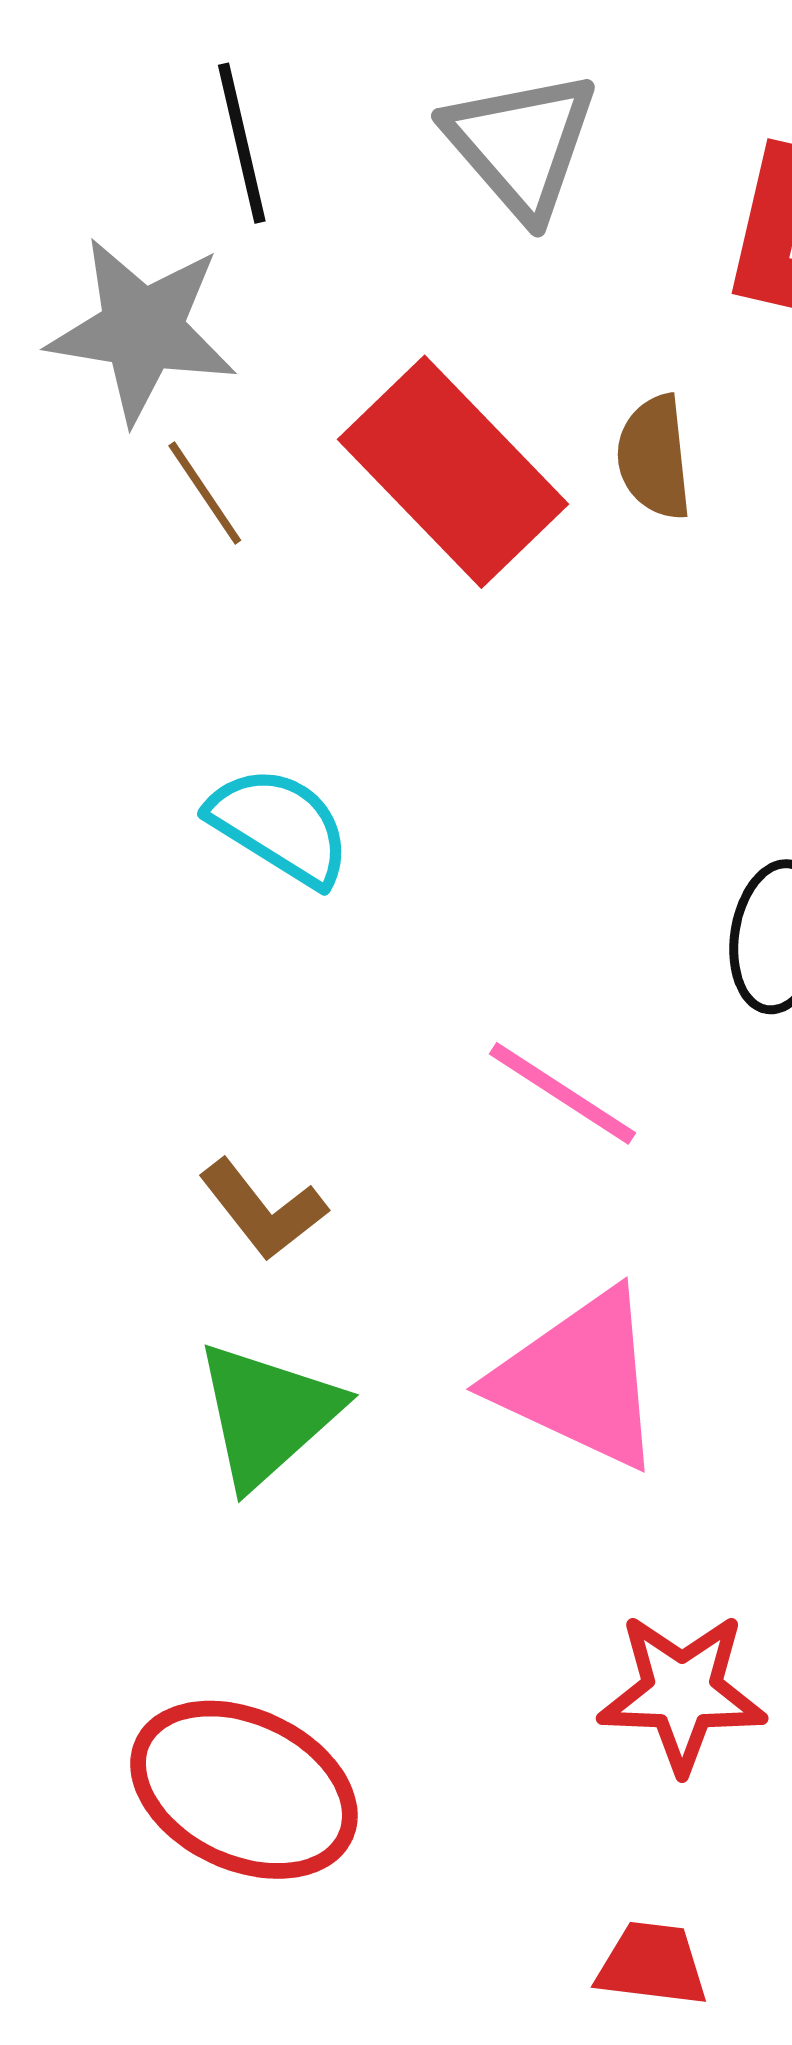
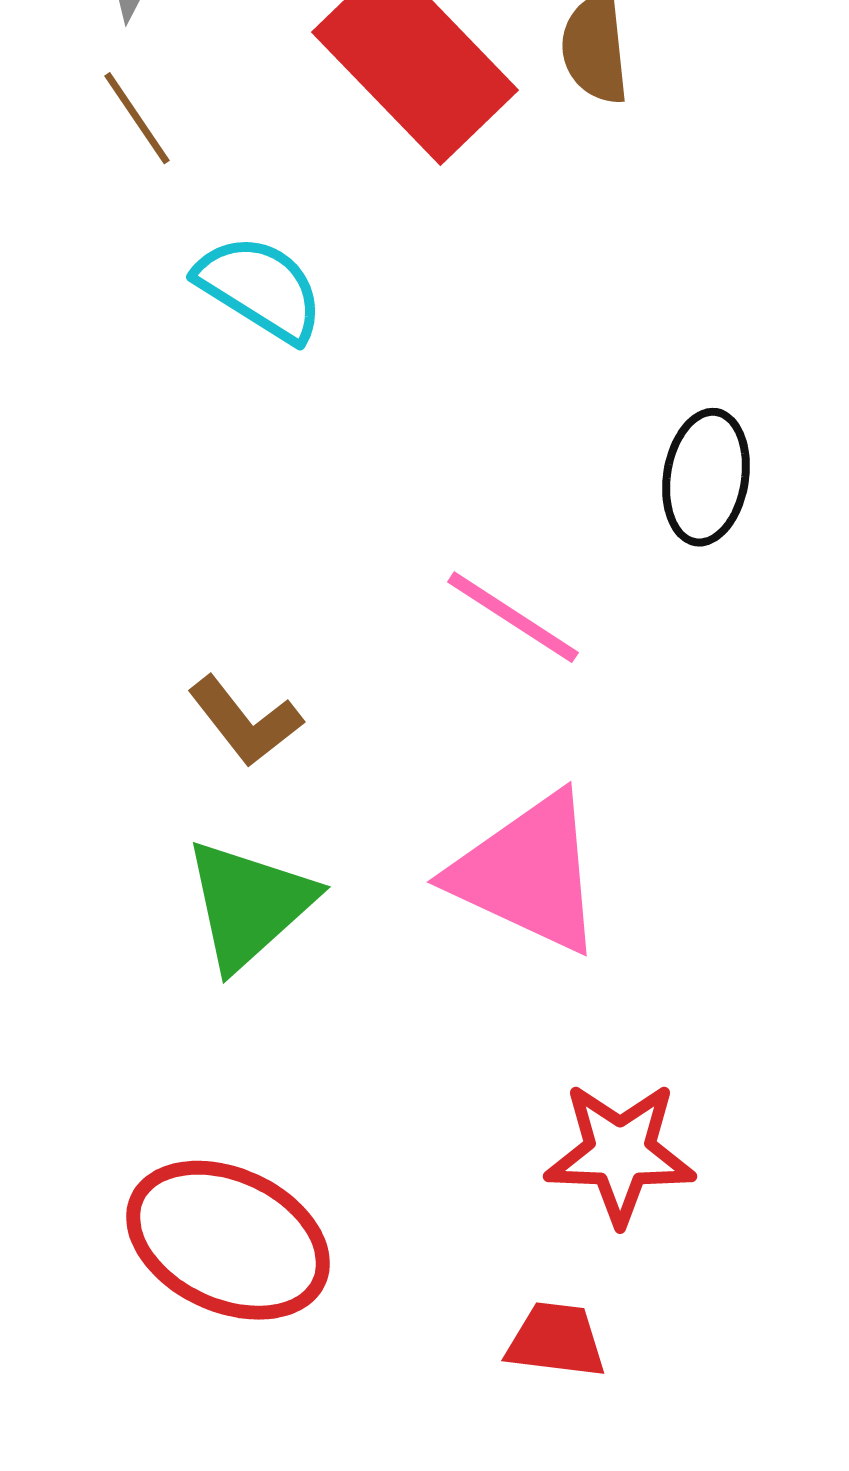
brown line: (205, 493) -> (137, 118), moved
cyan semicircle: (280, 826) -> (260, 288), moved
red trapezoid: (652, 1964) -> (556, 1340), moved

